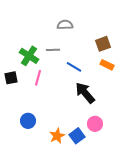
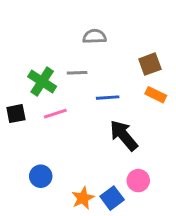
blue line: (74, 67) -> (108, 98), turned -35
pink line: (38, 78) -> (55, 114), turned 56

